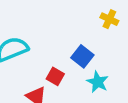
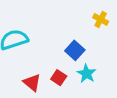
red square: (55, 76) -> (59, 78), moved

